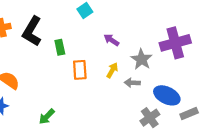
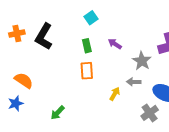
green rectangle: (60, 47) -> (87, 46), moved
yellow arrow: (112, 70) -> (115, 94), moved

